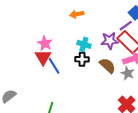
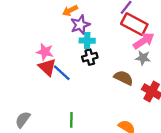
purple star: (110, 41) -> (80, 25), moved
brown semicircle: (107, 66) -> (124, 78), moved

